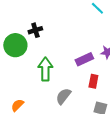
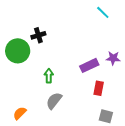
green arrow: (45, 69) -> (49, 76), size x0.6
gray semicircle: (63, 96) -> (54, 101), moved

